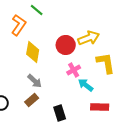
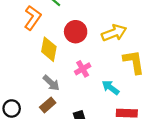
red circle: (66, 45) -> (76, 32), moved
pink cross: (74, 70) -> (83, 69), moved

